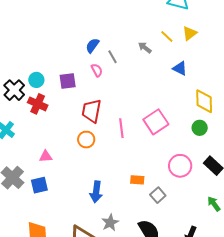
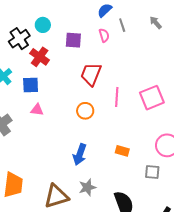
cyan circle: (36, 80) -> (43, 25), moved
orange circle: (86, 140) -> (85, 111), moved
blue square: (39, 185) -> (31, 85), moved
gray square: (158, 195) -> (152, 172), moved, turned 35

